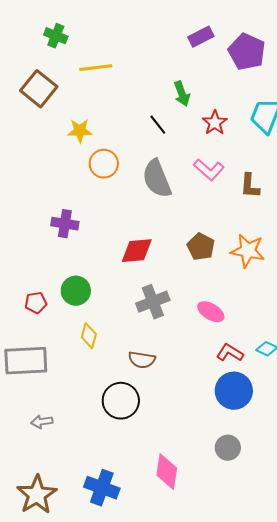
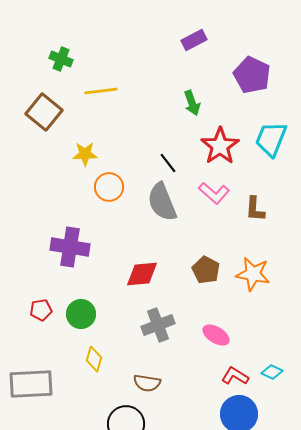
purple rectangle: (201, 37) -> (194, 40), moved
green arrow: (182, 94) -> (192, 103), moved
red star: (215, 123) -> (220, 146), size x1.5
black line: (158, 125) -> (168, 163), moved
purple cross: (65, 224) -> (70, 247), size x1.4
red pentagon: (36, 303) -> (41, 310), moved

